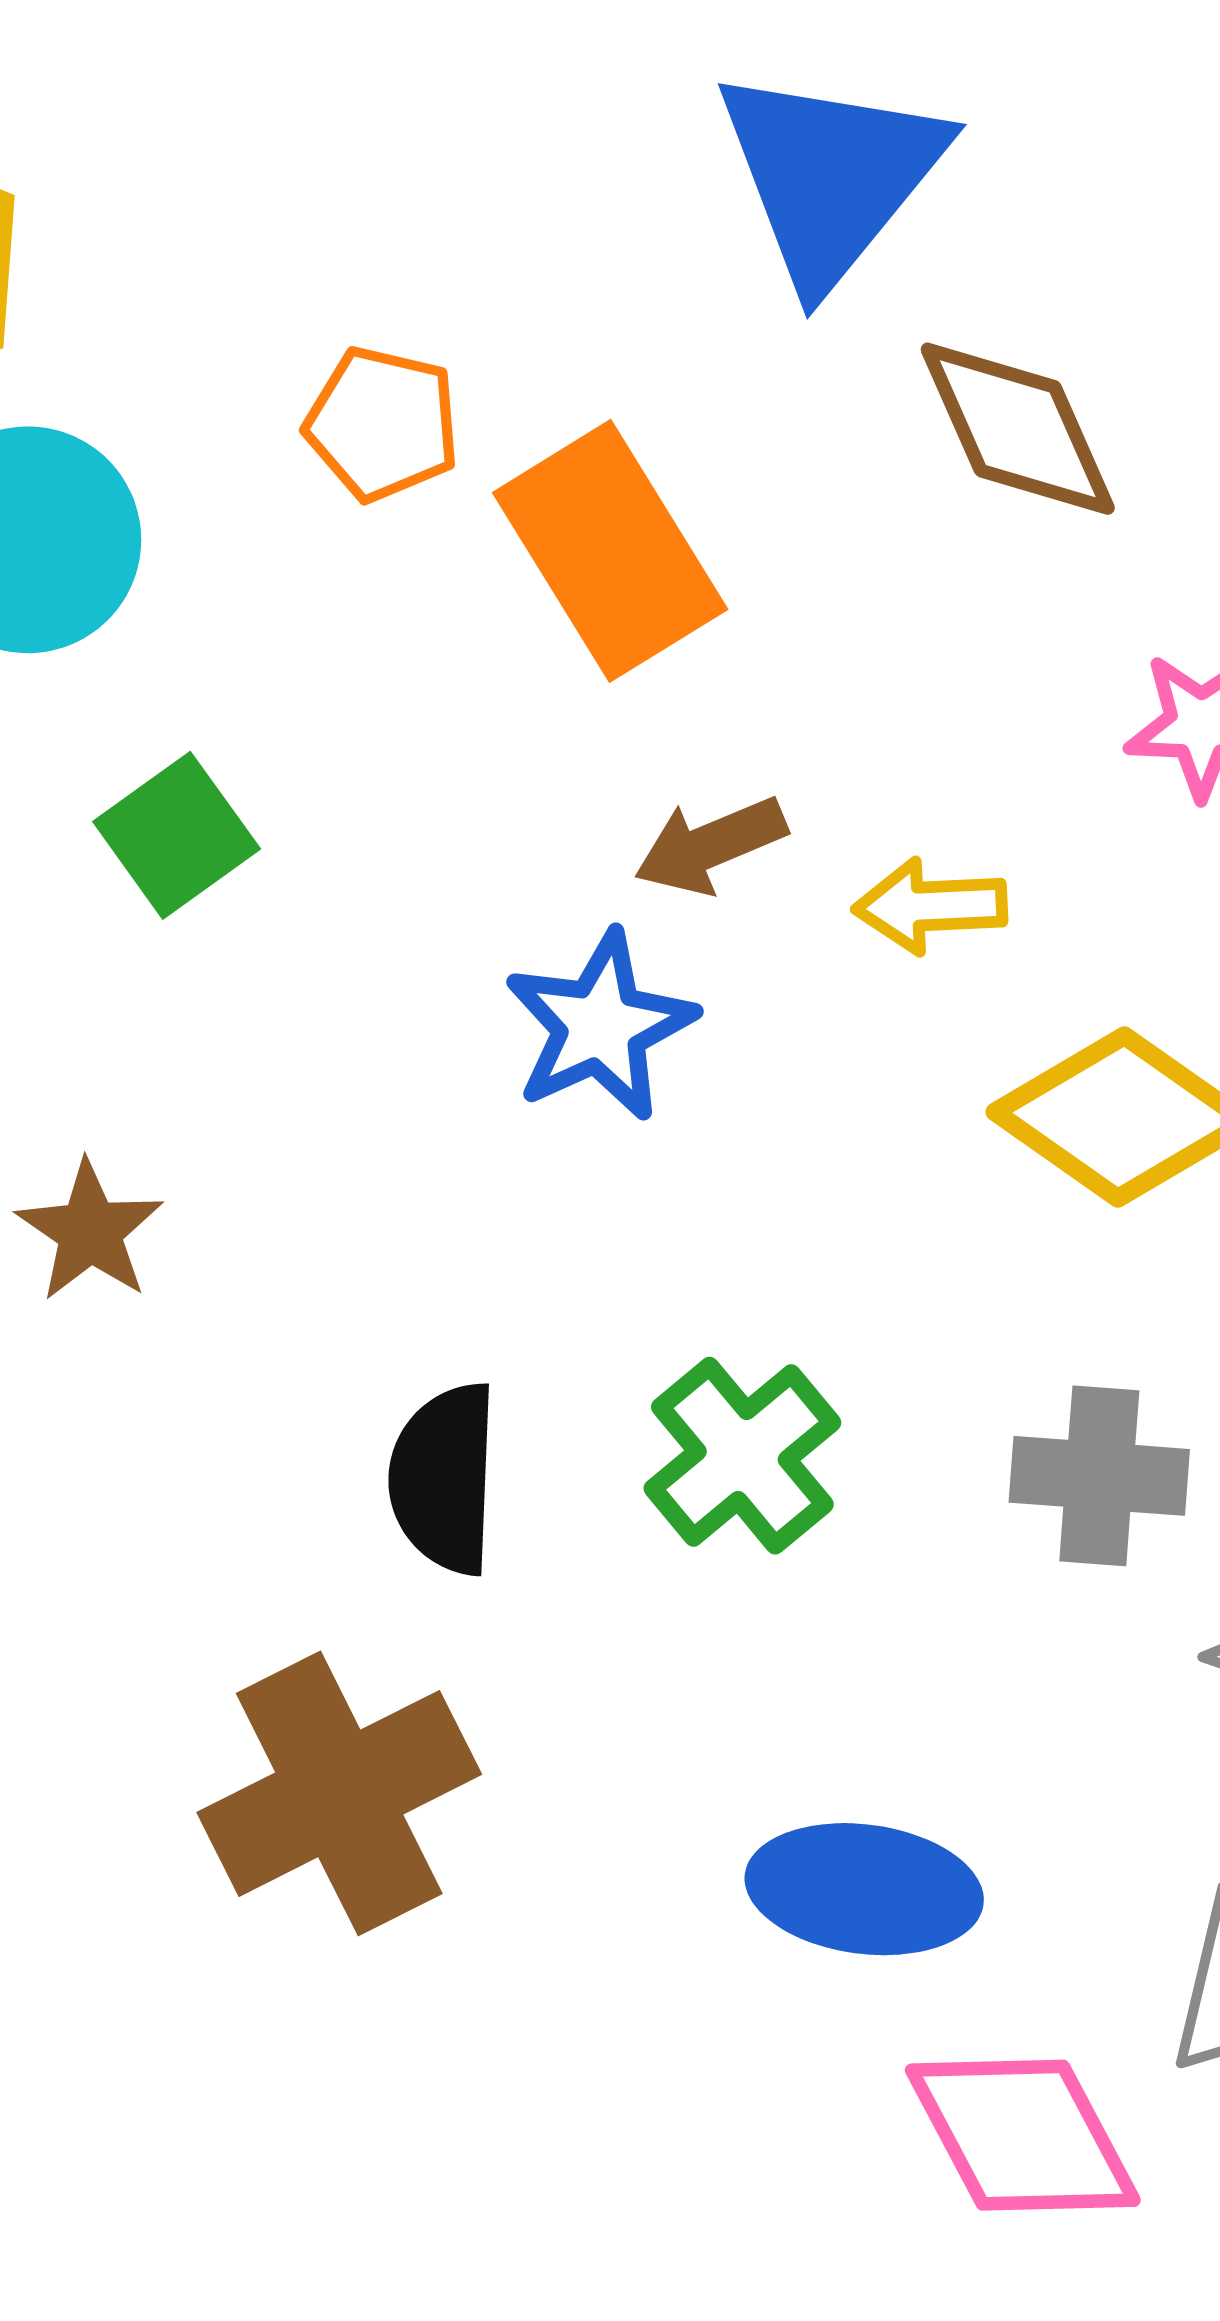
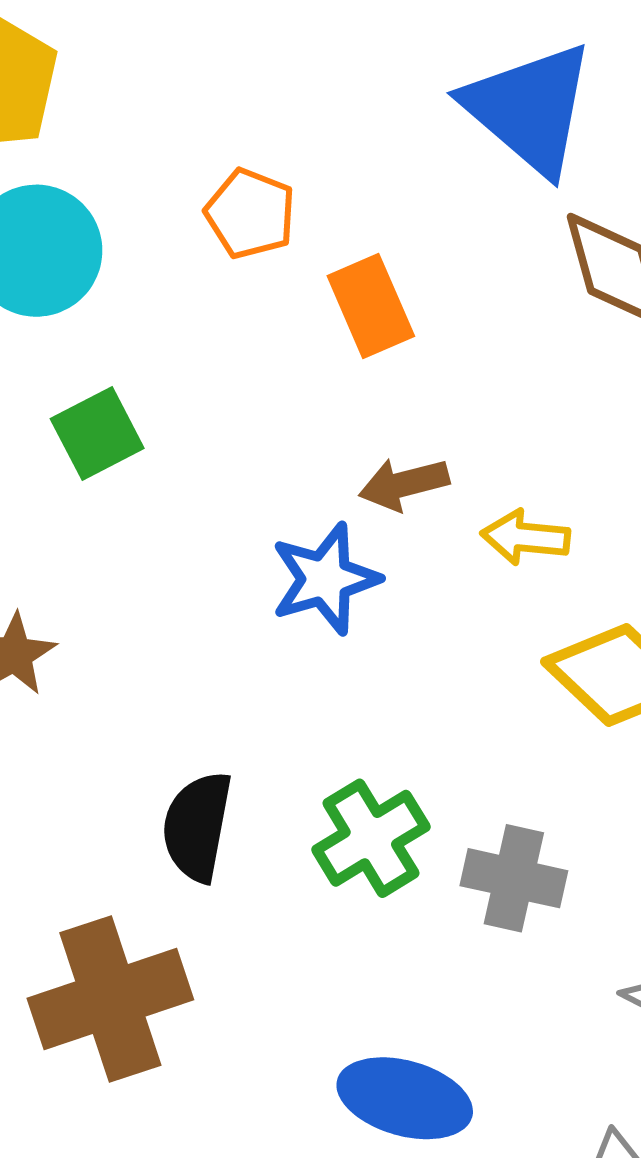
blue triangle: (831, 176) -> (529, 108), turned -37
orange rectangle: (610, 551) -> (371, 306), size x0.7
gray cross: (1099, 1476) -> (514, 878), moved

